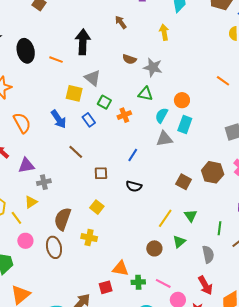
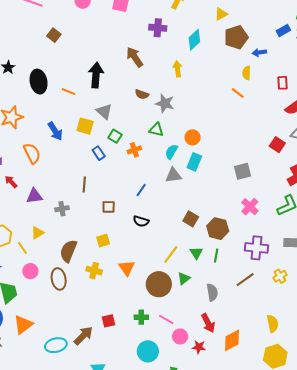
brown arrow: (121, 22) -> (135, 57), size x1.5
orange line: (223, 81) -> (238, 93), moved
blue arrow: (59, 119) -> (55, 131), moved
brown line: (76, 152) -> (84, 185), turned 49
brown hexagon: (213, 172) -> (218, 229), moved
gray cross: (44, 182) -> (62, 209), moved
yellow square: (97, 207) -> (103, 240), turned 32
green line: (220, 228) -> (216, 256), moved
brown circle: (154, 248) -> (159, 284), size x1.6
orange triangle: (120, 269) -> (127, 268), moved, turned 42

